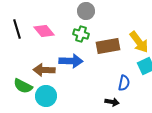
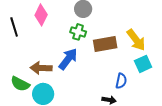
pink diamond: (44, 31) -> (41, 15), moved, turned 65
blue arrow: (71, 61) -> (68, 59), turned -55

